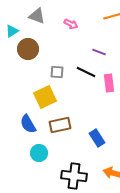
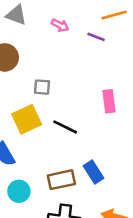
purple line: (99, 52) -> (96, 37), moved
black line: (86, 72) -> (65, 127), moved
brown rectangle: (60, 125) -> (61, 180), moved

